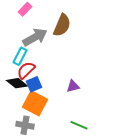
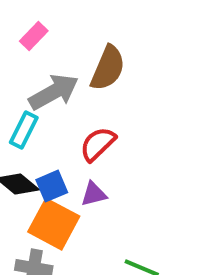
red semicircle: (26, 70) -> (98, 144), moved
purple triangle: (73, 86) -> (94, 194), moved

